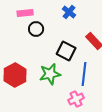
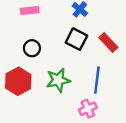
black circle: (36, 29) -> (32, 48), moved
black square: (66, 51) -> (76, 39), moved

